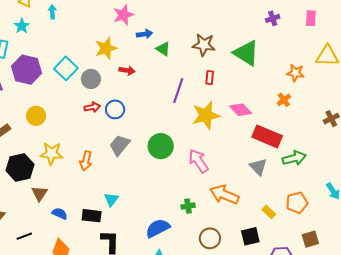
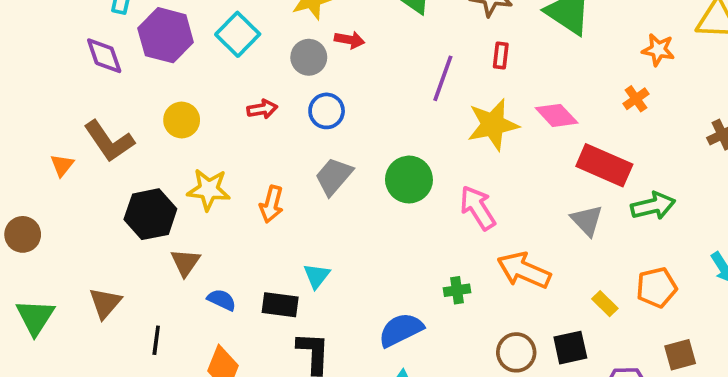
gray circle: (91, 79) -> (309, 57), moved
red arrow: (92, 107) -> (262, 109), moved
black line: (24, 236) -> (156, 340), turned -63
brown circle: (210, 238) -> (516, 352), moved

